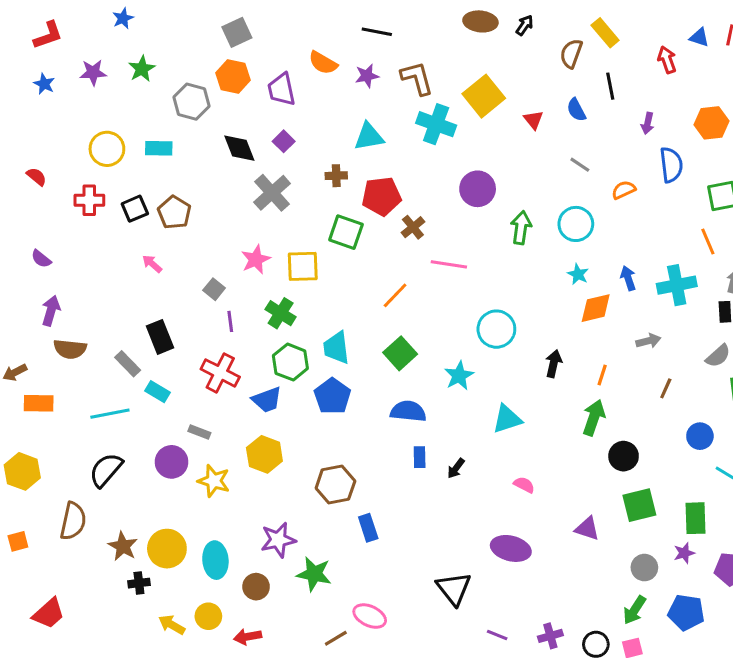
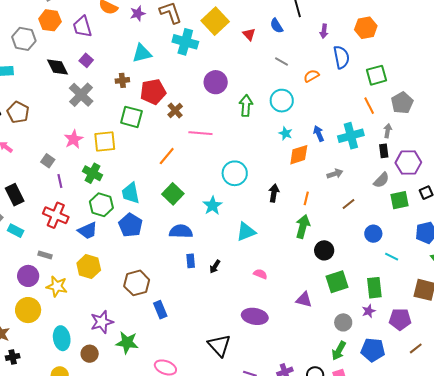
brown line: (666, 388) -> (349, 204), turned 32
yellow circle: (167, 549) -> (28, 310), moved

